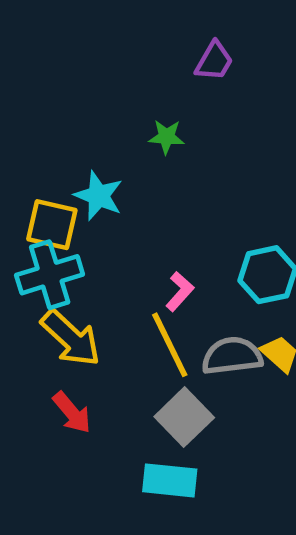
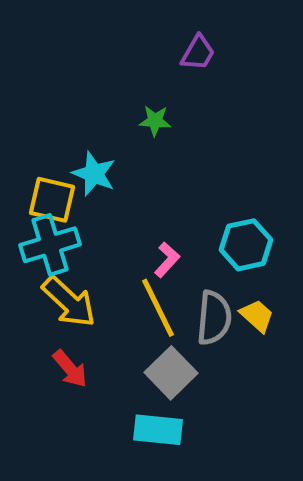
gray semicircle: (232, 356) -> (214, 318), turned 102

